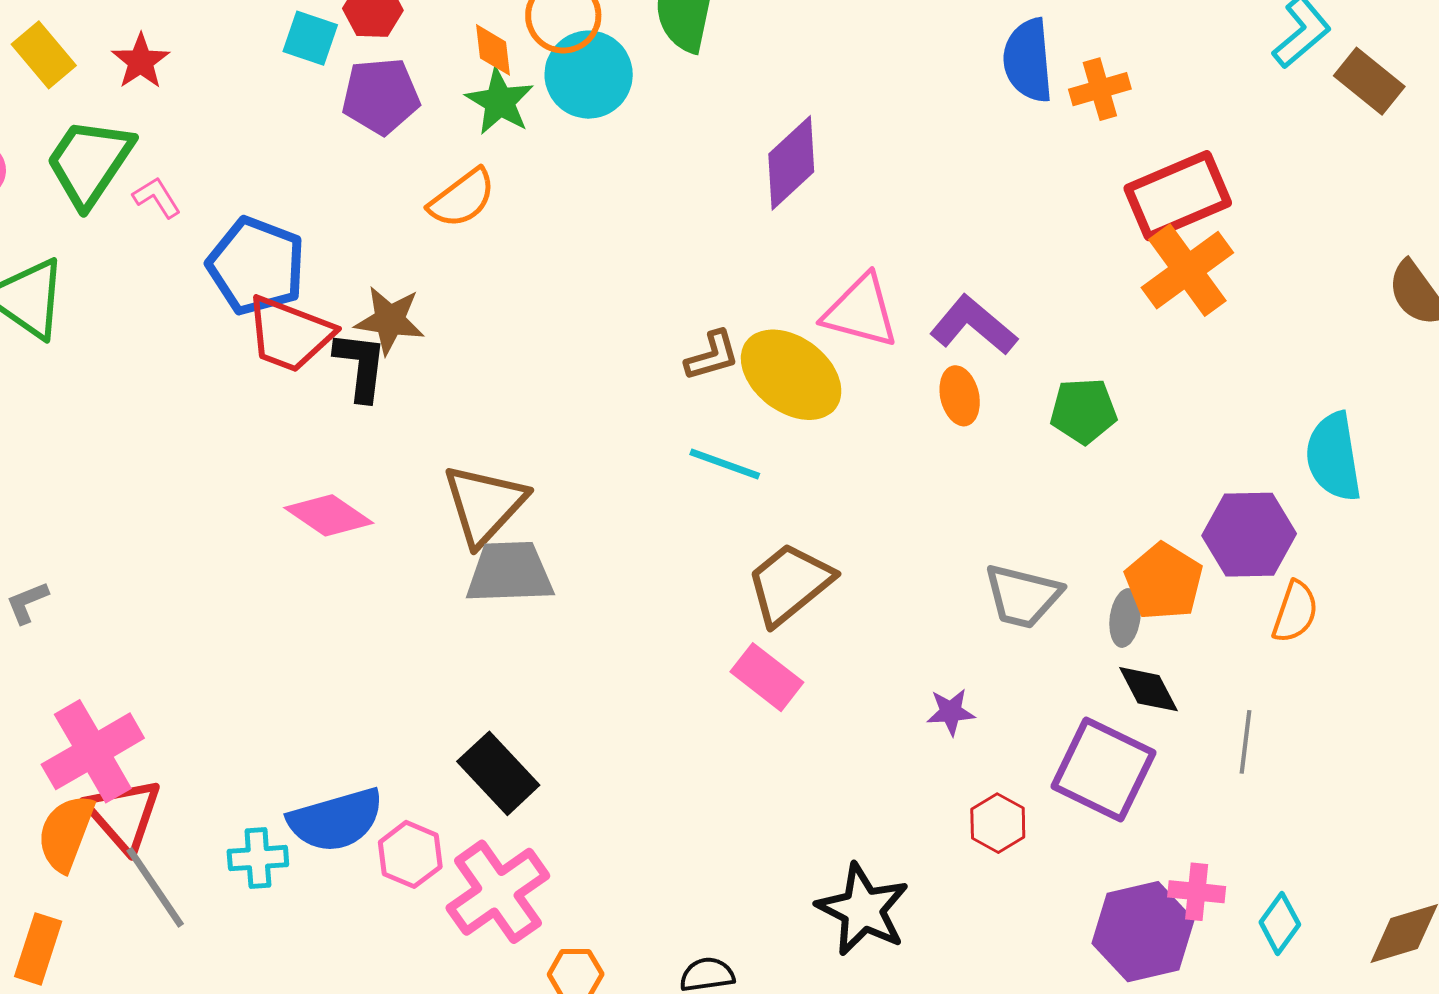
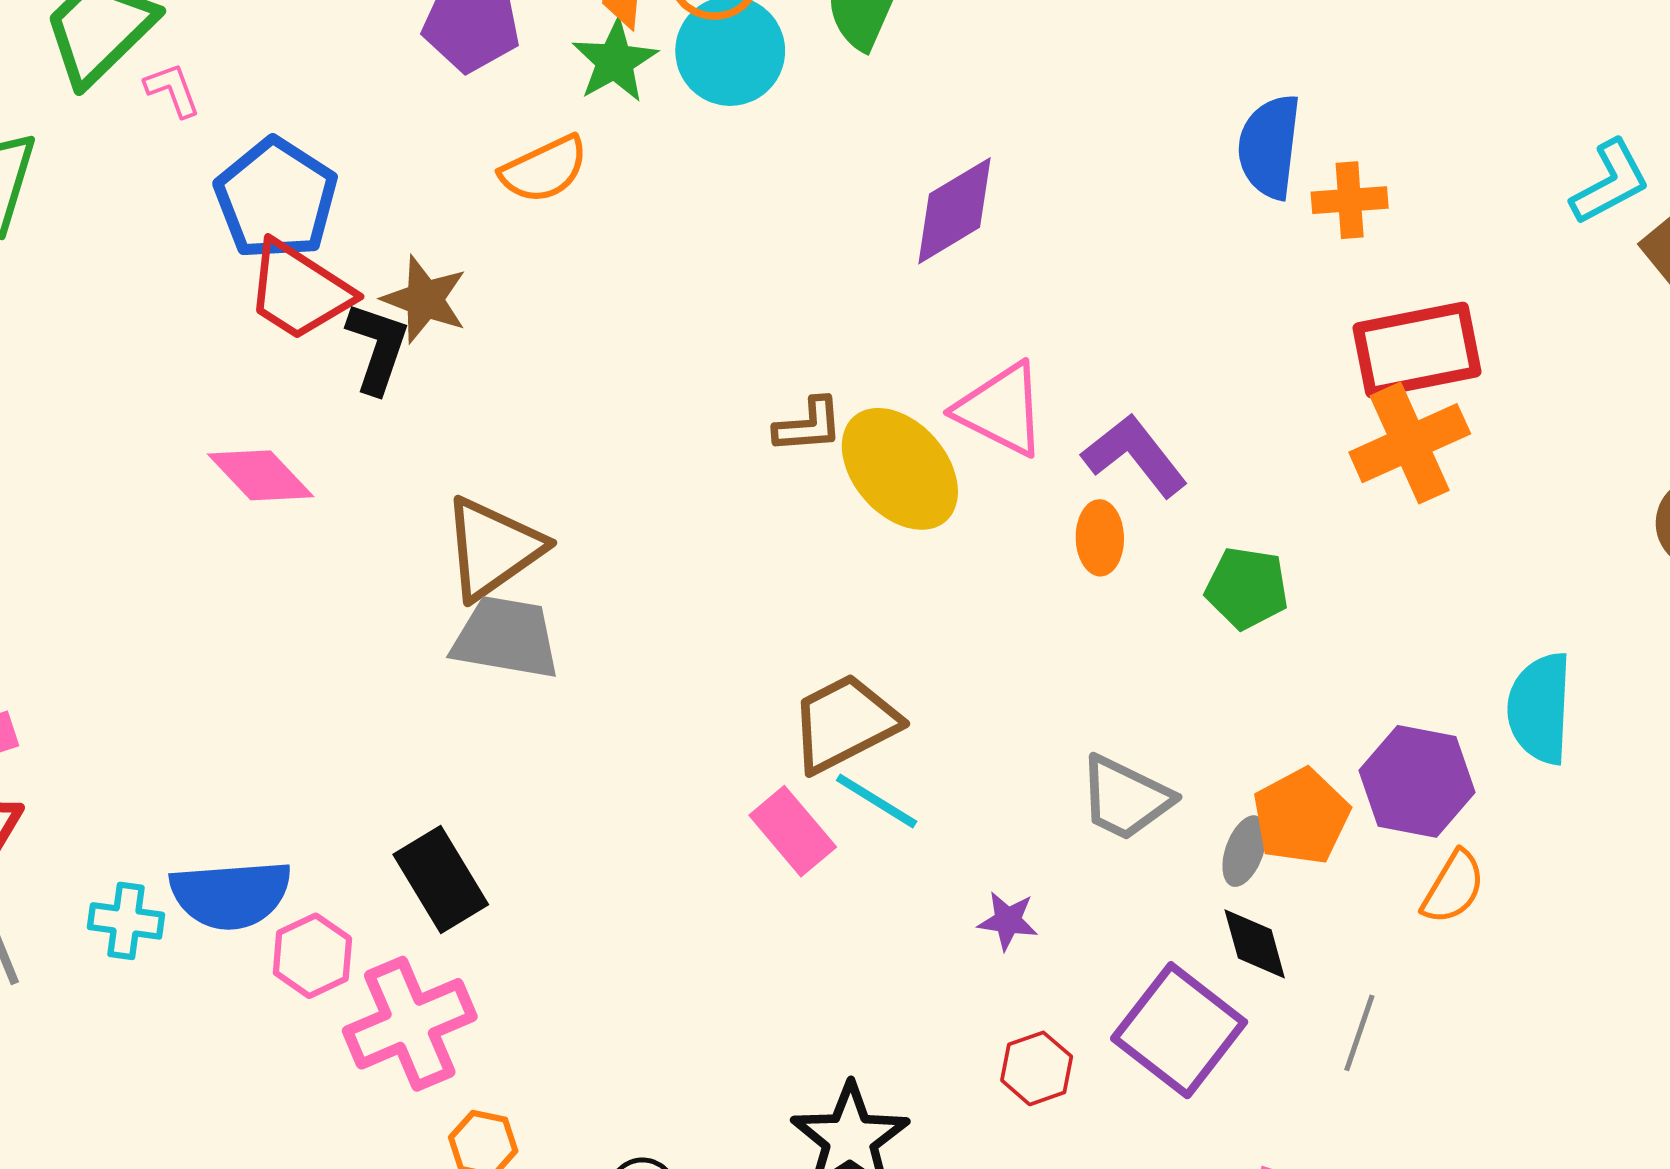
cyan line: (725, 464) -> (877, 801), moved
pink diamond: (329, 515) -> (261, 475), moved

